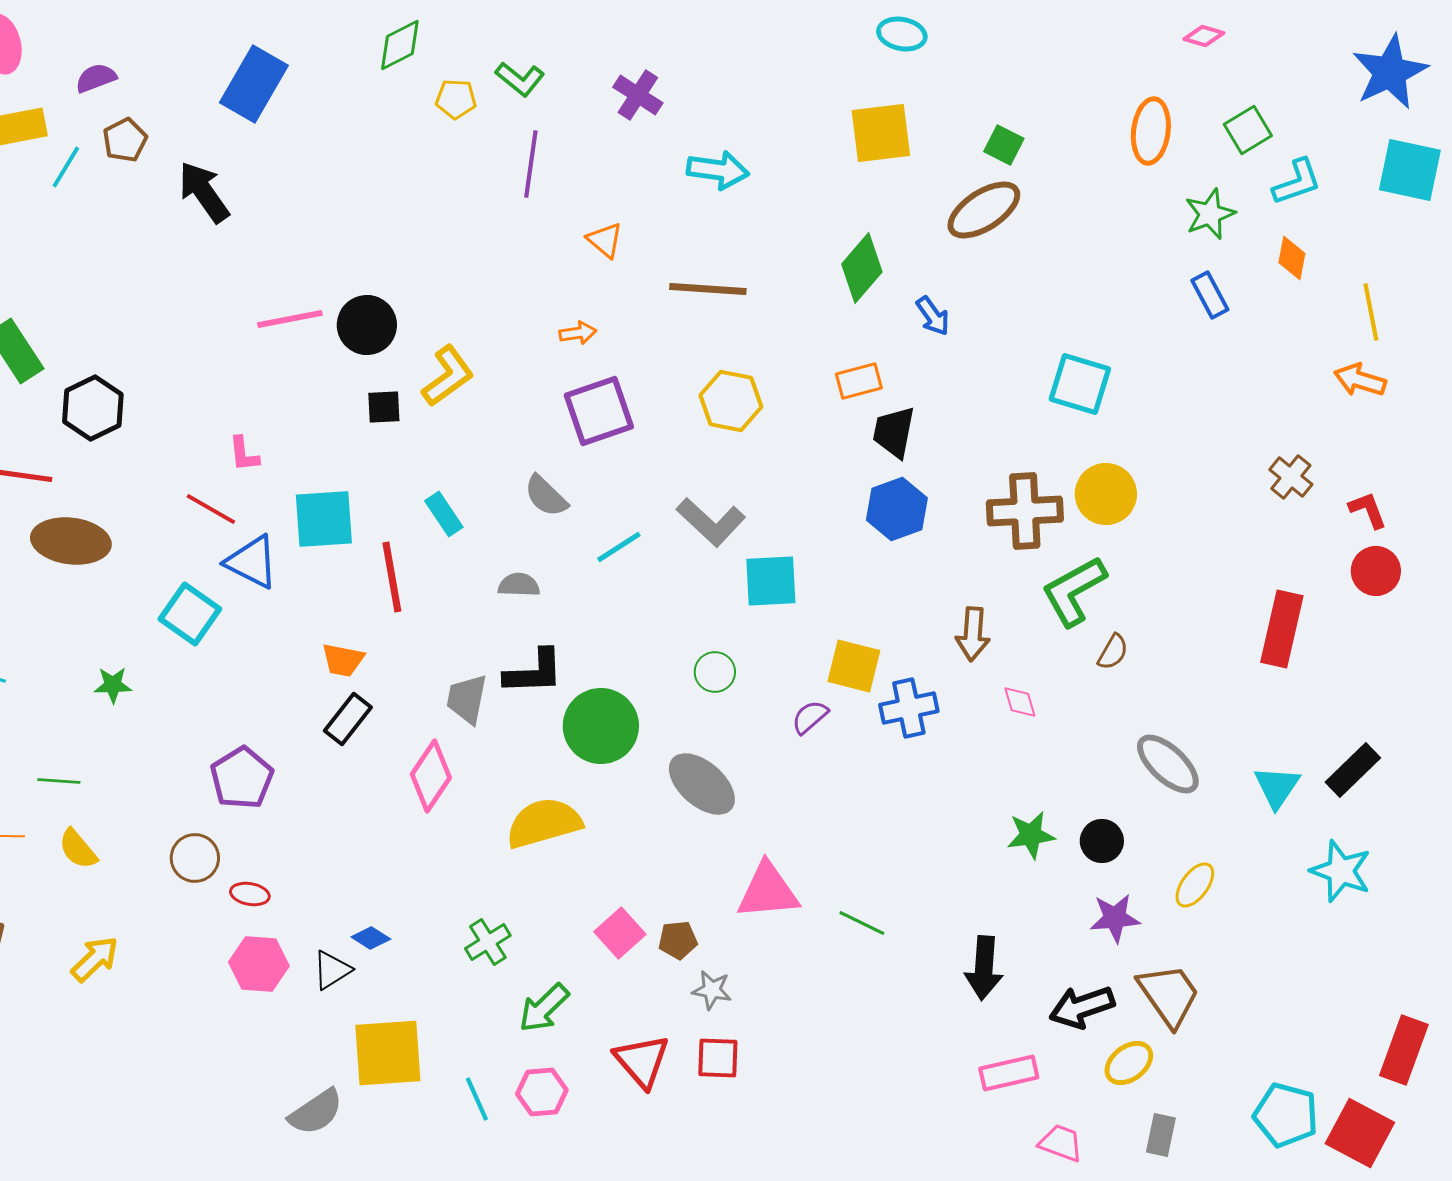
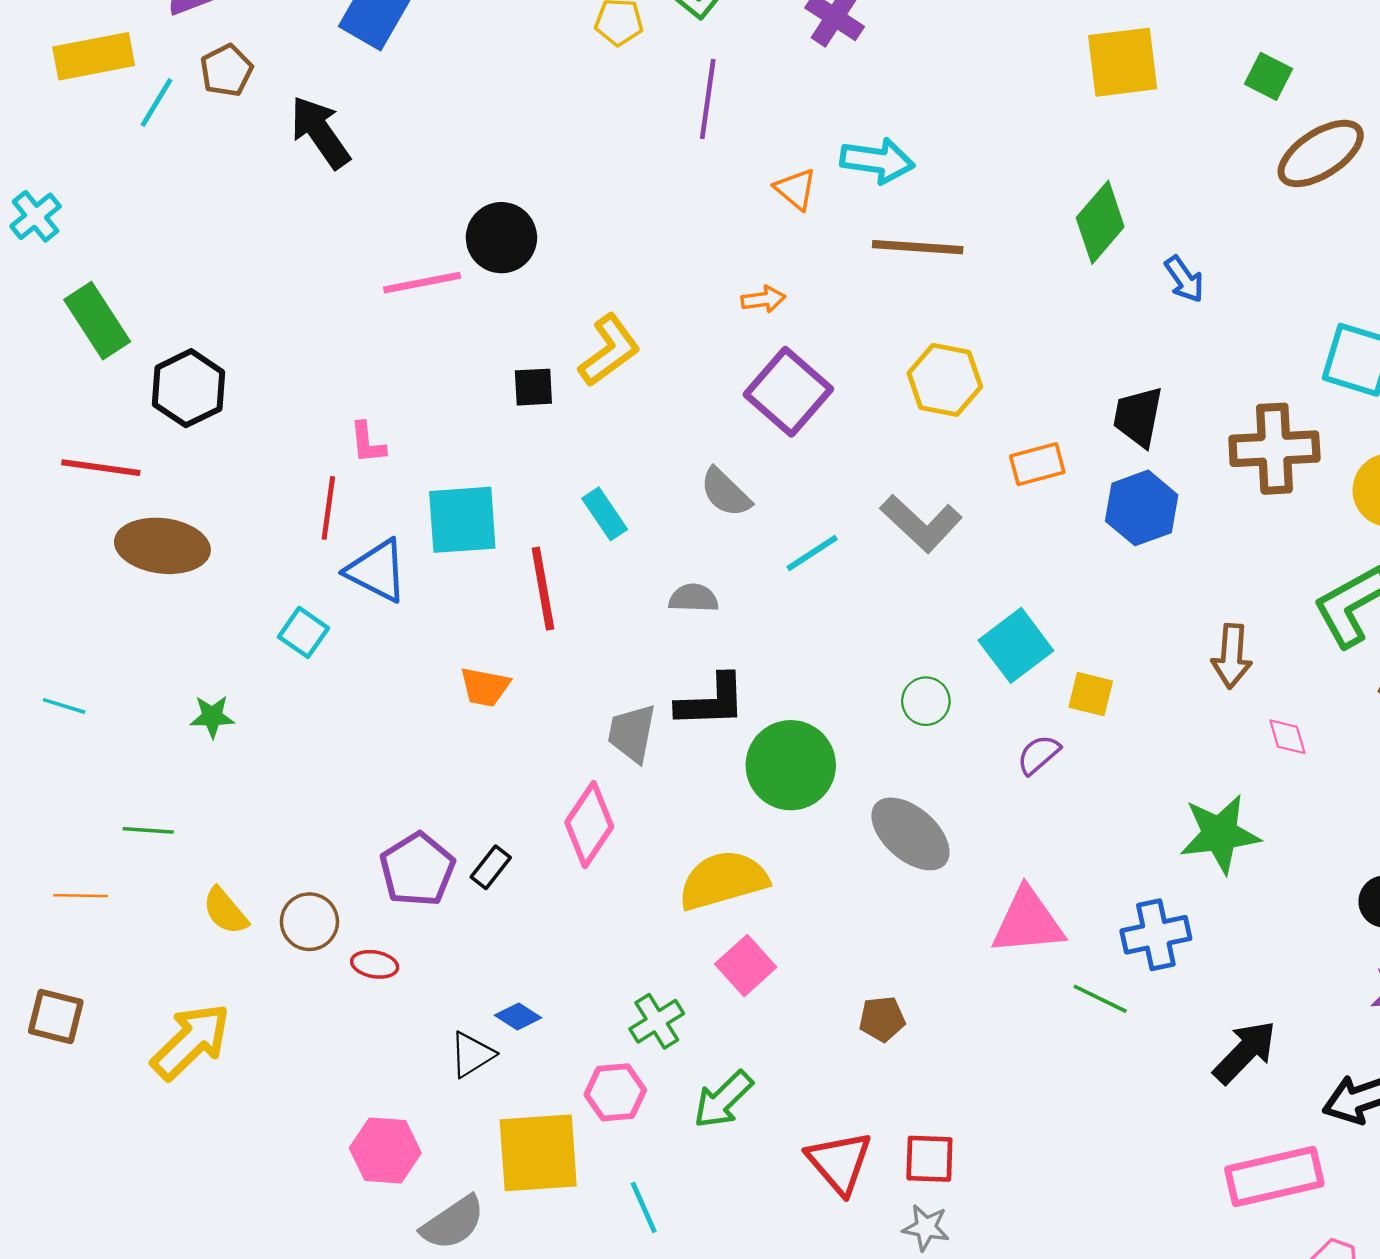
cyan arrow: (718, 170) -> (877, 161), moved
brown ellipse: (984, 210) -> (1321, 153), moved
black circle: (367, 325) -> (501, 238), moved
orange rectangle: (859, 381) -> (1037, 464), moved
purple square: (599, 411) -> (788, 392), turned -30
red line: (211, 509) -> (328, 508), turned 68
brown cross: (1025, 511) -> (1274, 449), moved
cyan square: (771, 581) -> (1016, 645), moved, turned -34
cyan square: (190, 614) -> (303, 632), size x0.7
yellow square: (854, 666) -> (1091, 694), size x0.7
blue cross: (909, 708) -> (1156, 935), moved
black rectangle: (348, 719) -> (491, 867), moved, size x0.7
purple pentagon: (242, 778) -> (417, 870), moved
green star: (1031, 835) -> (1220, 834), moved, size x1.4
yellow semicircle: (78, 849) -> (225, 911), moved
pink triangle: (768, 891) -> (1028, 922), moved
pink square: (620, 933) -> (746, 966), moved
yellow arrow: (95, 959) -> (191, 1041), size x1.4
pink hexagon: (259, 964) -> (385, 1150), moved
black arrow: (984, 968) -> (1245, 1052), turned -140
gray star: (712, 990) -> (926, 1228), moved
pink rectangle: (1009, 1073) -> (1274, 1177), size x1.4
pink hexagon: (542, 1092) -> (615, 1092), moved

